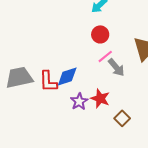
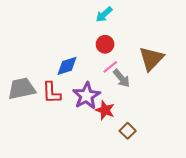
blue diamond: (67, 76) -> (67, 66), moved
purple star: (79, 101) -> (86, 96), moved, size x1.5

